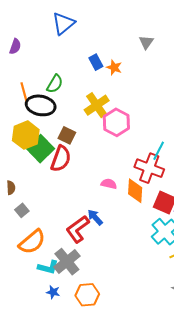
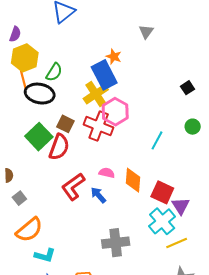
blue rectangle: (96, 62) -> (104, 75), moved, size x1.8
yellow hexagon: (26, 135) -> (25, 58), moved
red cross: (149, 168) -> (99, 126), moved
blue arrow: (95, 217) -> (98, 195), moved
red L-shape: (78, 229) -> (73, 187), moved
gray cross: (67, 262) -> (116, 243), moved, turned 32

